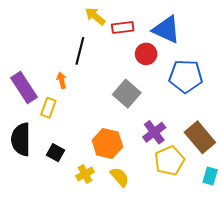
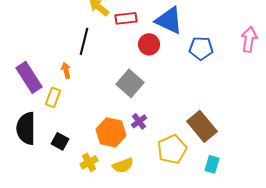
blue pentagon: (186, 76) -> (201, 48), moved, size x0.7
purple cross: (154, 132) -> (139, 121), moved, size x0.7
yellow semicircle: (120, 177) -> (123, 165), turned 110

